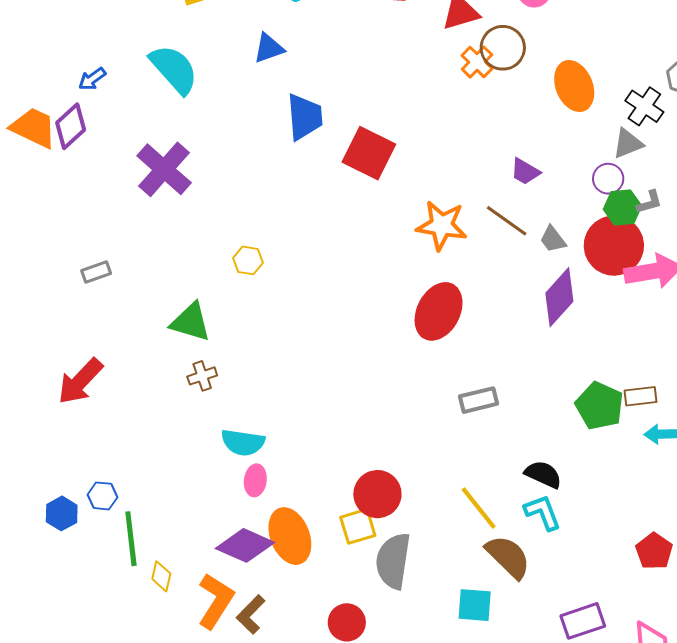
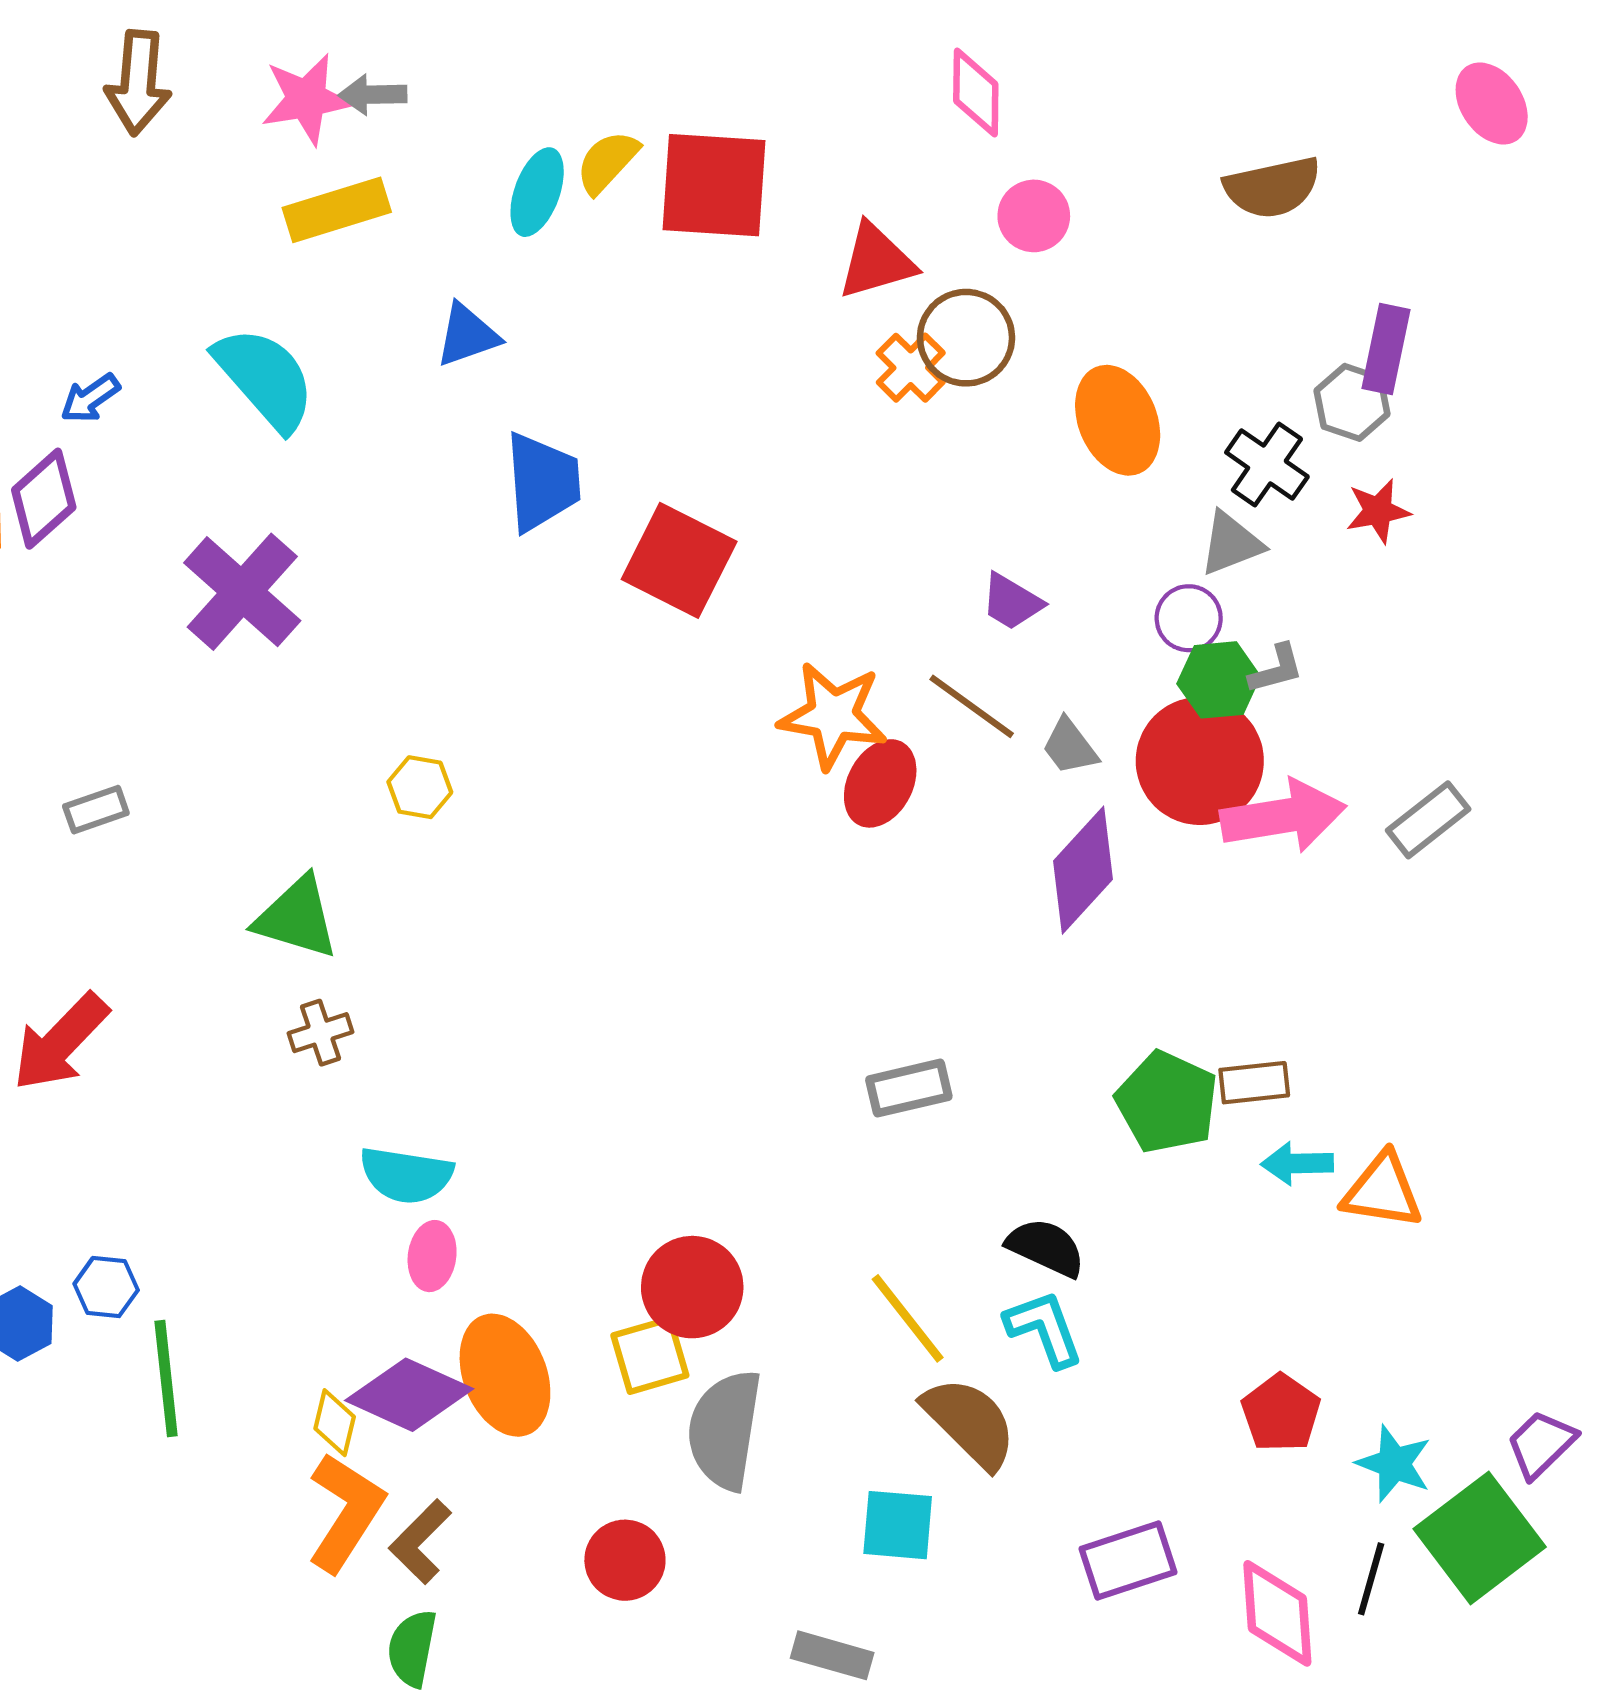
red ellipse: (439, 311) -> (880, 783), moved, size x0.7
yellow diamond: (161, 576) -> (335, 1423), moved

